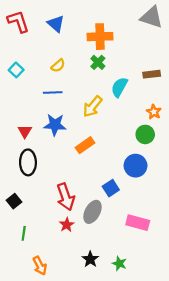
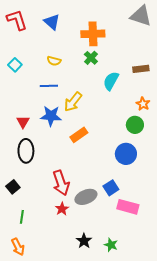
yellow semicircle: (58, 66) -> (54, 61), turned 56
yellow arrow: (92, 106) -> (73, 102), moved
blue square: (111, 188) -> (111, 188), moved
gray ellipse: (92, 212) -> (86, 197), turned 40
orange arrow: (40, 266) -> (18, 247), moved

